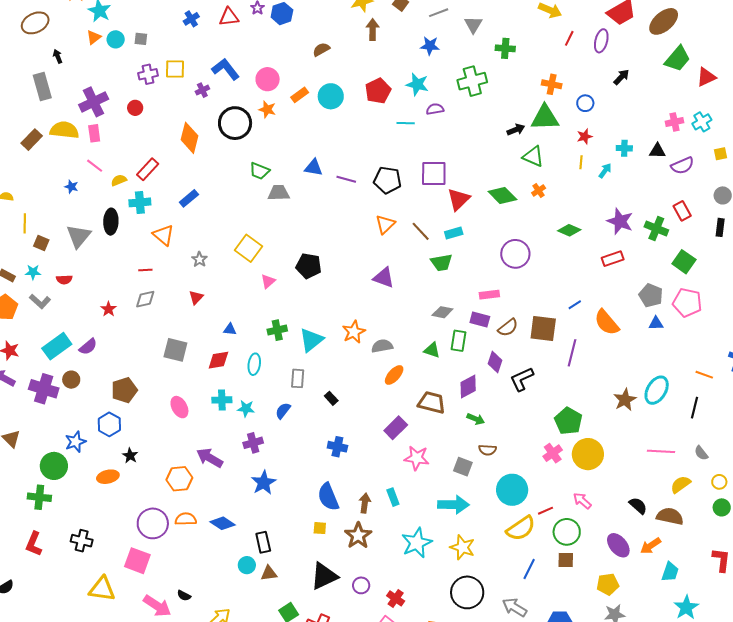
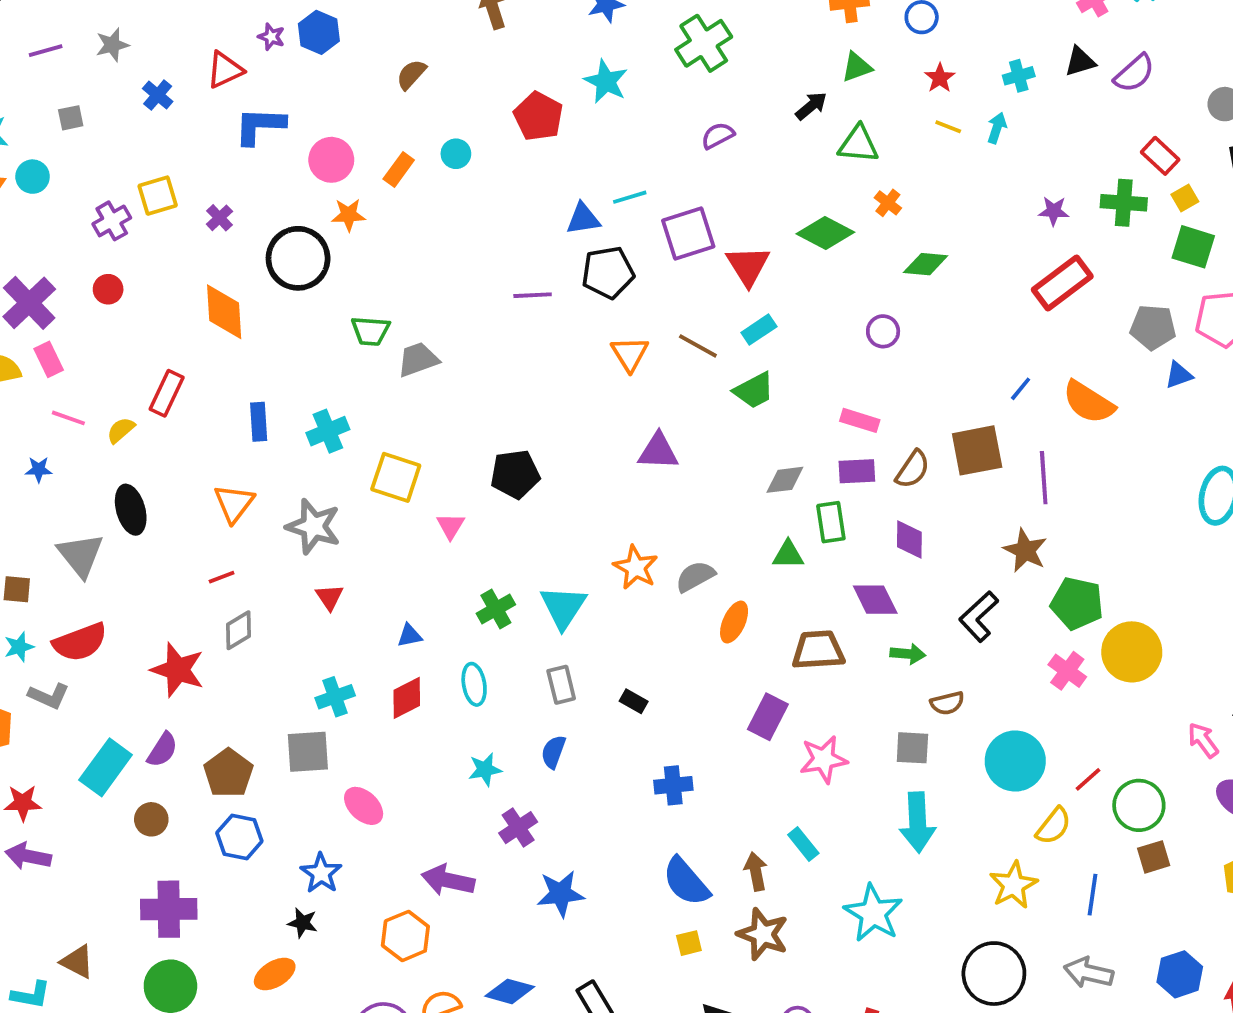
gray square: (141, 39) -> (71, 118), moved
blue L-shape: (226, 69) -> (260, 126), moved, turned -32
cyan star: (417, 84) -> (606, 81), turned 30
cyan circle: (331, 96) -> (456, 154), size x0.6
purple semicircle: (435, 109) -> (718, 136), moved
green triangle: (545, 118) -> (857, 67), size x0.6
cyan line: (406, 123) -> (630, 197), moved
yellow square: (721, 154) -> (1185, 198), moved
yellow line: (581, 162) -> (948, 127), turned -56
blue triangle: (314, 168) -> (583, 219), moved
blue rectangle: (189, 198) -> (259, 422), turned -36
cyan cross: (140, 202) -> (328, 431), moved
purple star: (620, 221) -> (1054, 211), size x0.6
green diamond: (569, 230) -> (926, 264), moved
orange triangle: (164, 235) -> (234, 503), turned 45
purple circle: (515, 254) -> (883, 331), size x0.6
gray star: (199, 259) -> (313, 526), size x1.8
red rectangle: (613, 259) -> (1062, 283), size x1.4
red semicircle: (64, 280) -> (80, 642), size x1.8
pink rectangle: (489, 295) -> (860, 420), turned 42
red star: (109, 309) -> (178, 670), size x1.8
gray square: (175, 350) -> (308, 752), moved
black L-shape: (522, 379) -> (979, 616), moved
purple diamond: (468, 387) -> (875, 600), turned -70
purple cross: (44, 389) -> (169, 909), moved
brown pentagon: (124, 390) -> (228, 773), moved
cyan cross: (222, 400) -> (335, 697), moved
brown star: (625, 400) -> (1025, 550), moved
blue hexagon: (109, 424) -> (239, 837), moved
blue star: (76, 442) -> (321, 873), moved
blue star: (264, 483) -> (561, 894), turned -30
pink arrow: (582, 501) -> (1203, 740), moved, turned 30
cyan arrow: (453, 505) -> (918, 822), turned 104
yellow semicircle: (521, 528) -> (1054, 826), size x0.7
yellow star: (462, 547) -> (1013, 885), moved, turned -30

